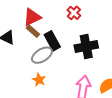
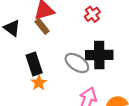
black rectangle: (52, 41) -> (34, 64), moved
gray ellipse: (42, 55) -> (77, 63), moved, turned 55

